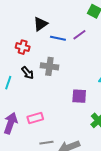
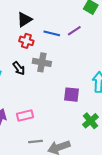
black triangle: (40, 24) -> (25, 20), moved
red cross: (23, 47) -> (26, 41), moved

